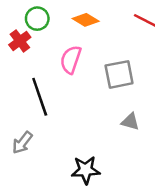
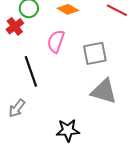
gray triangle: (130, 122) -> (104, 91), size x1.8

